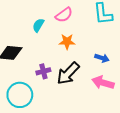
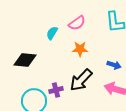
purple cross: (43, 71) -> (56, 90), moved

